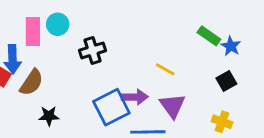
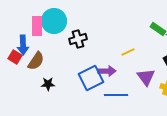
cyan circle: (58, 24) -> (54, 21), size x1.6
yellow line: (165, 69) -> (128, 52), turned -56
purple triangle: (173, 106) -> (146, 77), moved

